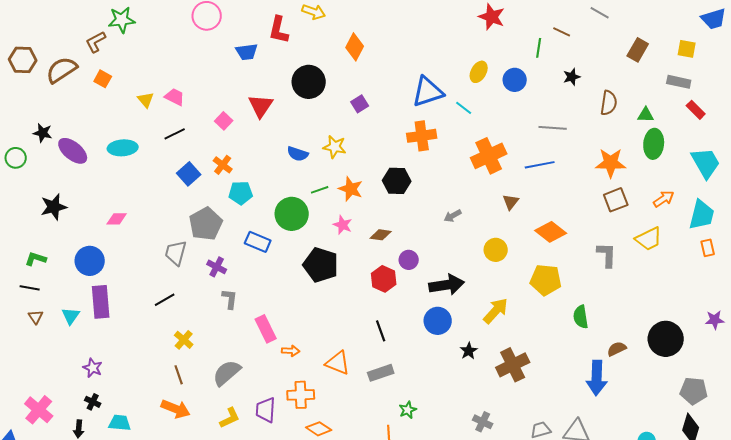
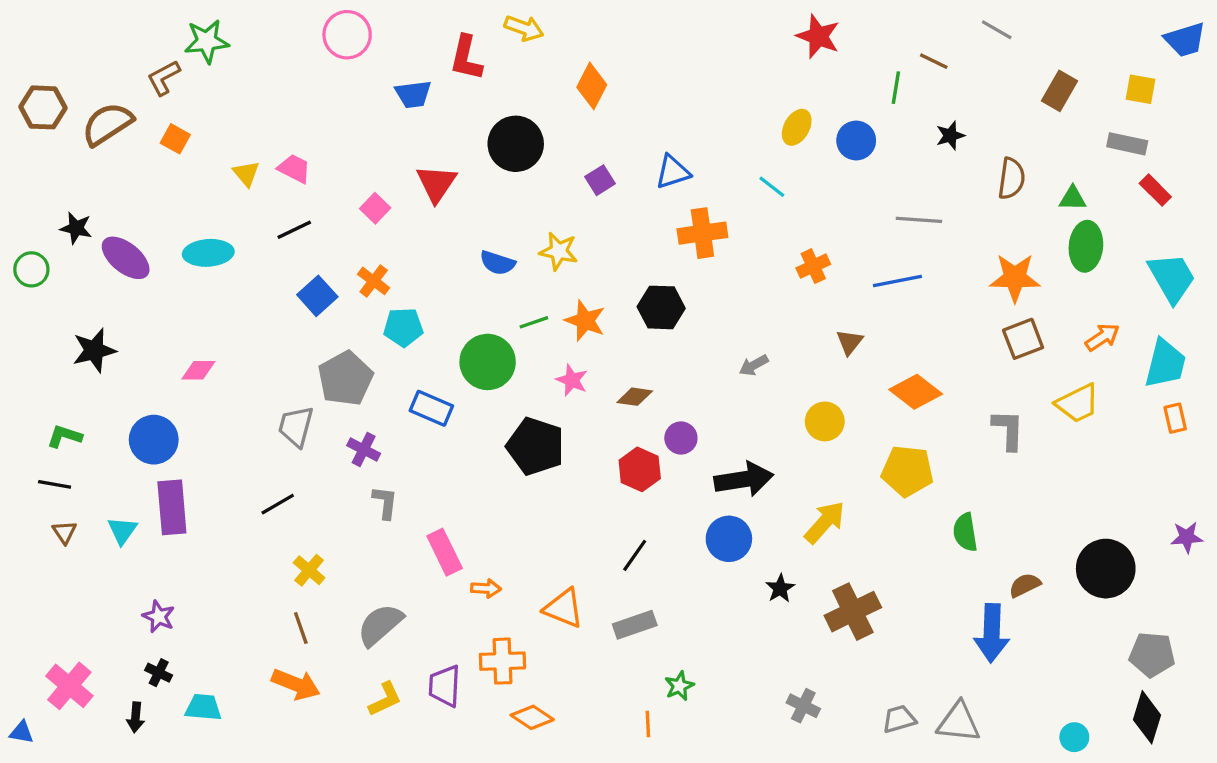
blue triangle: (428, 92) -> (673, 172), moved, size x0.7
orange cross: (489, 156) -> (813, 266), size x0.6
black line: (381, 331) -> (635, 555), turned 55

